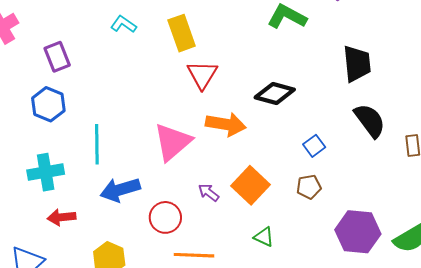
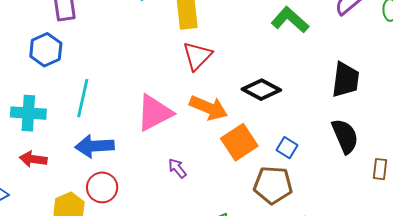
blue square: (314, 146) -> (287, 148), turned -35
orange square: (250, 185) -> (239, 142), moved
brown pentagon: (309, 187) -> (273, 185), size x1.6
red circle: (165, 217) -> (102, 187), moved

